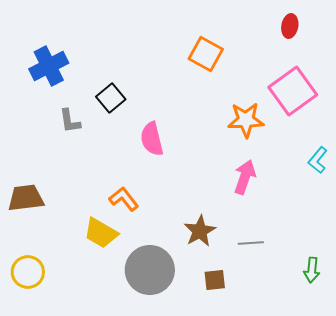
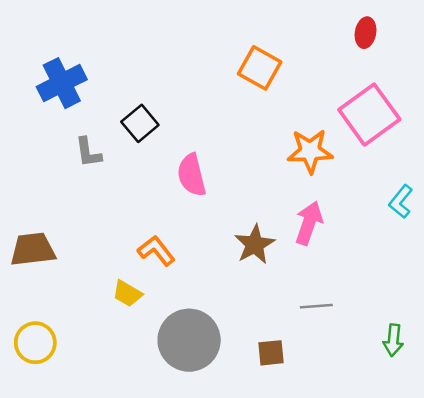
brown star: (200, 231) -> (255, 244), moved
yellow trapezoid: (101, 233) -> (127, 294), size x0.7

